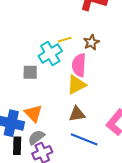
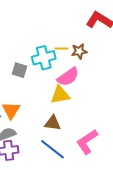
brown star: (91, 42) -> (79, 51), moved
pink semicircle: (79, 65) -> (68, 77), turned -145

